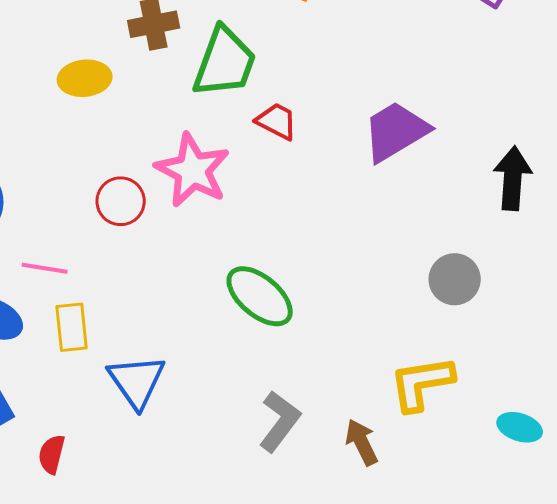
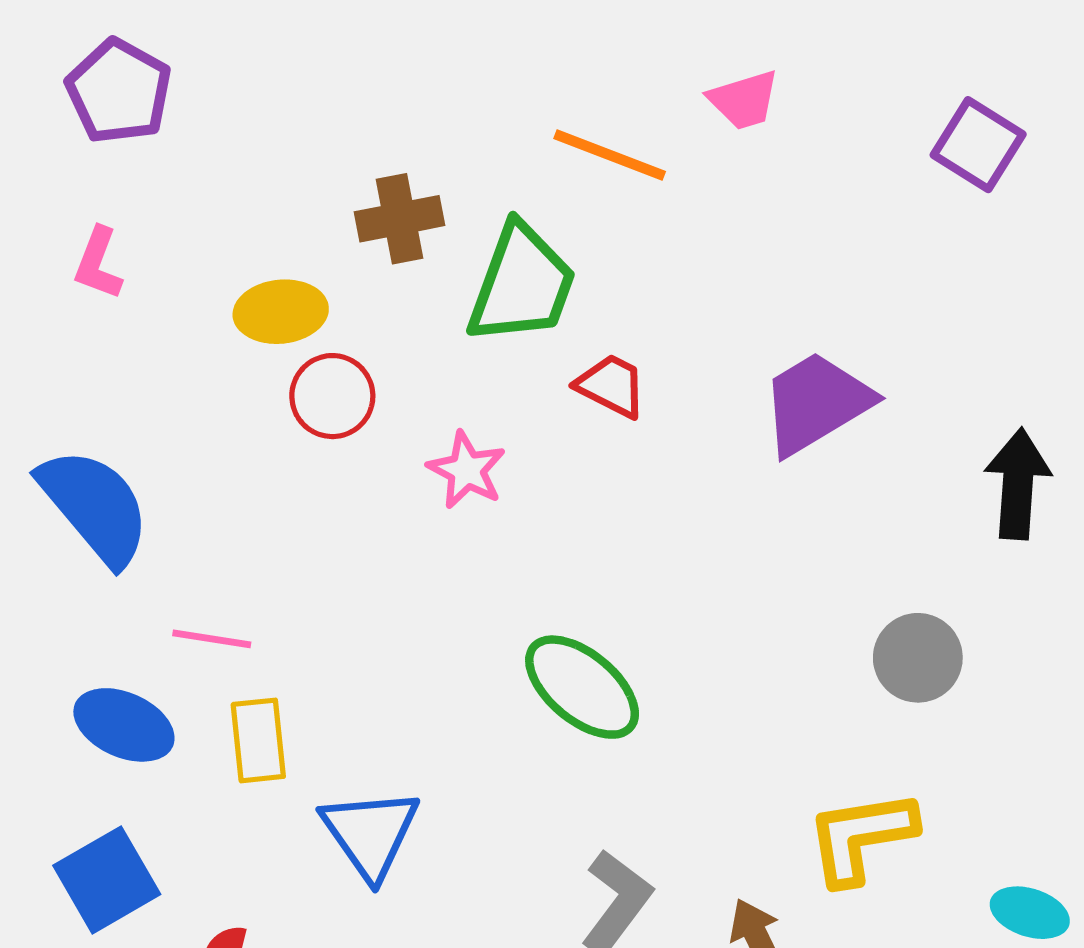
pink star: (193, 170) -> (467, 470), size x0.6
red circle: (121, 201) -> (332, 396), moved

